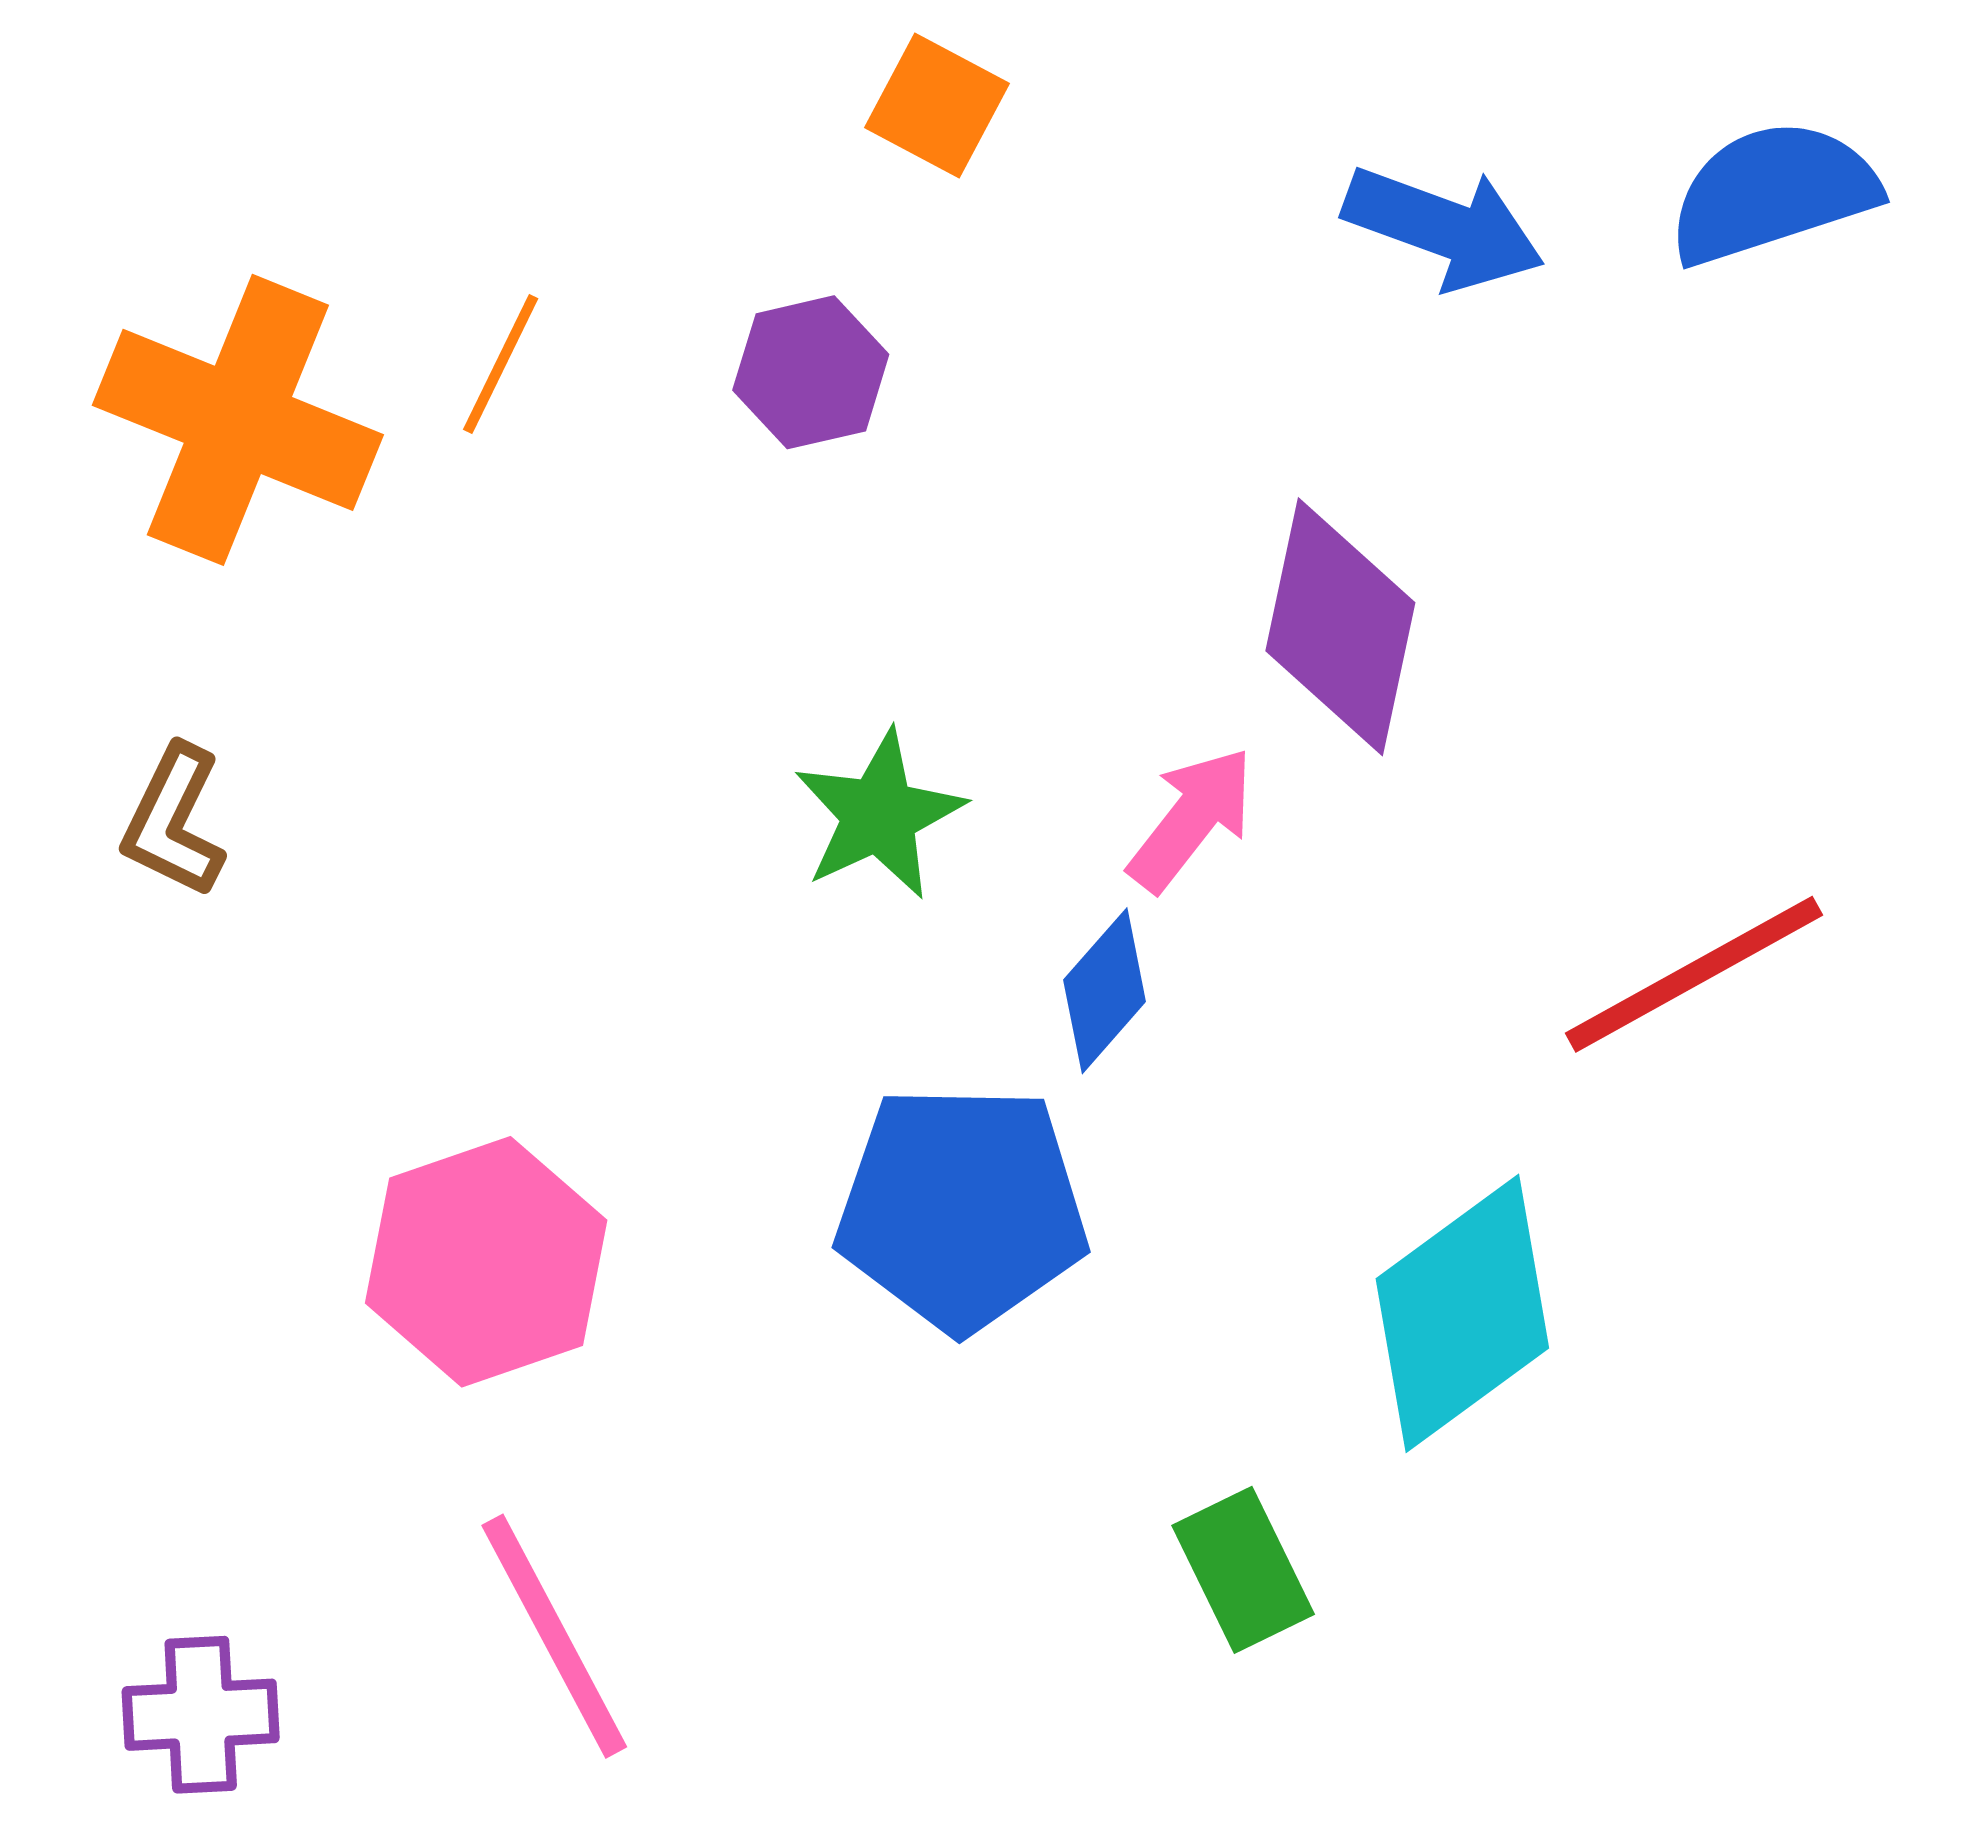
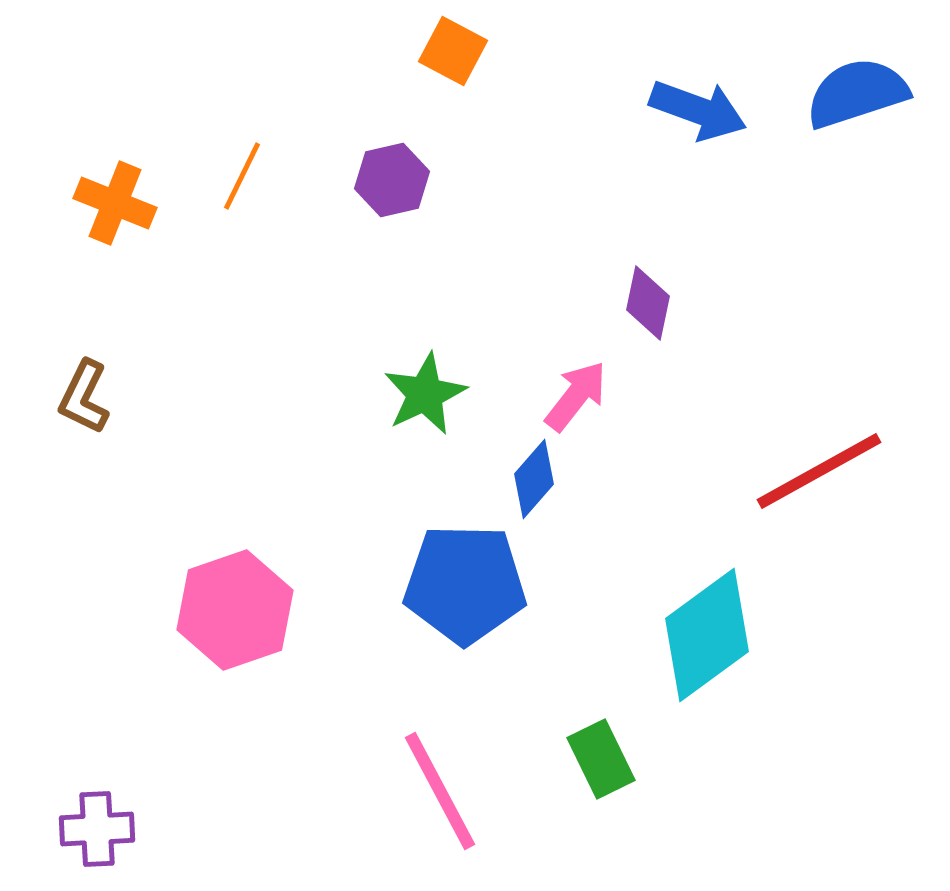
orange cross: (238, 420) -> (115, 203), size x0.6
purple diamond: (1340, 627) -> (648, 303), size x0.6
pink line: (554, 1636) -> (440, 791), moved

